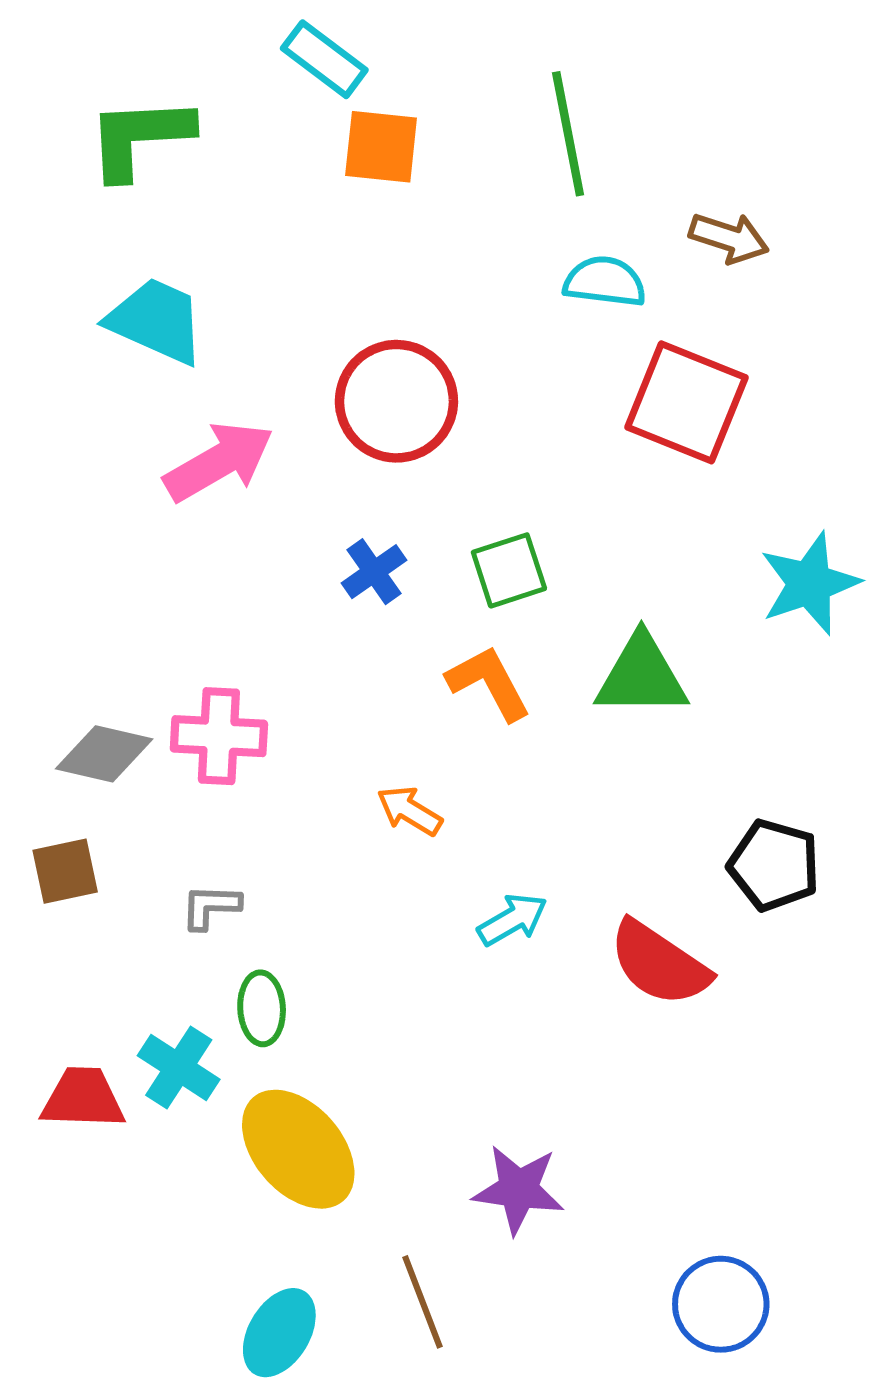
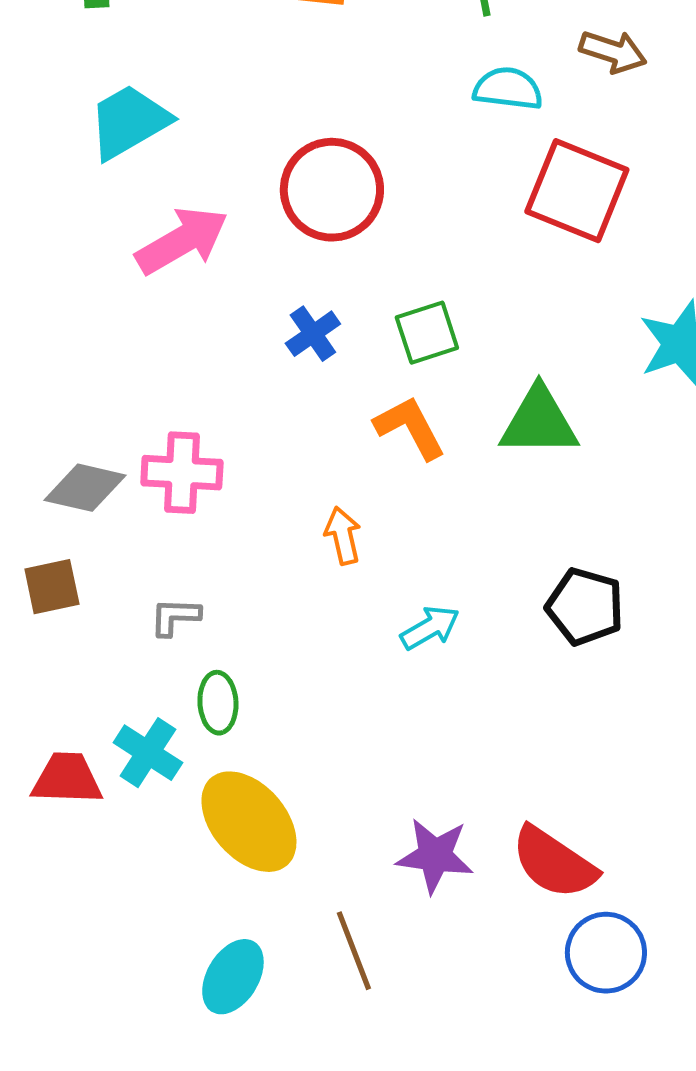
cyan trapezoid: (156, 321) -> (129, 122), turned -54
orange arrow: (409, 811) -> (343, 536), turned 46
black pentagon: (774, 865) -> (585, 607), moved
red semicircle: (659, 963) -> (554, 863), moved

